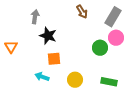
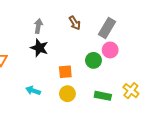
gray arrow: (35, 17) -> (38, 26), moved
orange square: (54, 59) -> (65, 72), moved

